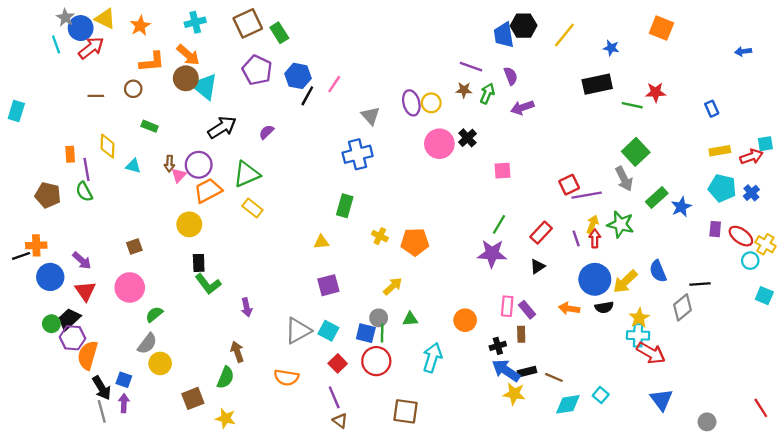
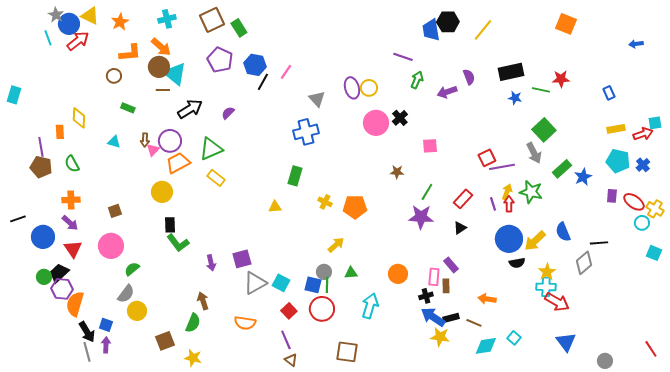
blue star: (611, 48) -> (515, 98), moved
purple semicircle: (511, 76) -> (469, 77), moved
brown star: (464, 90) -> (397, 172), moved
brown line: (96, 96) -> (163, 90), moved
yellow diamond: (108, 146) -> (79, 118), moved
purple line: (86, 169) -> (41, 147), moved
orange cross: (36, 245) -> (71, 200), moved
purple square: (328, 285) -> (242, 259), moved
pink rectangle: (507, 306) -> (434, 277), moved
orange arrow: (569, 309) -> (487, 299), moved

